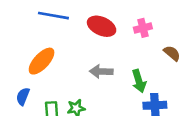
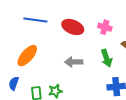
pink cross: (143, 28) -> (105, 27), turned 32
green arrow: (139, 81) -> (107, 58), moved

